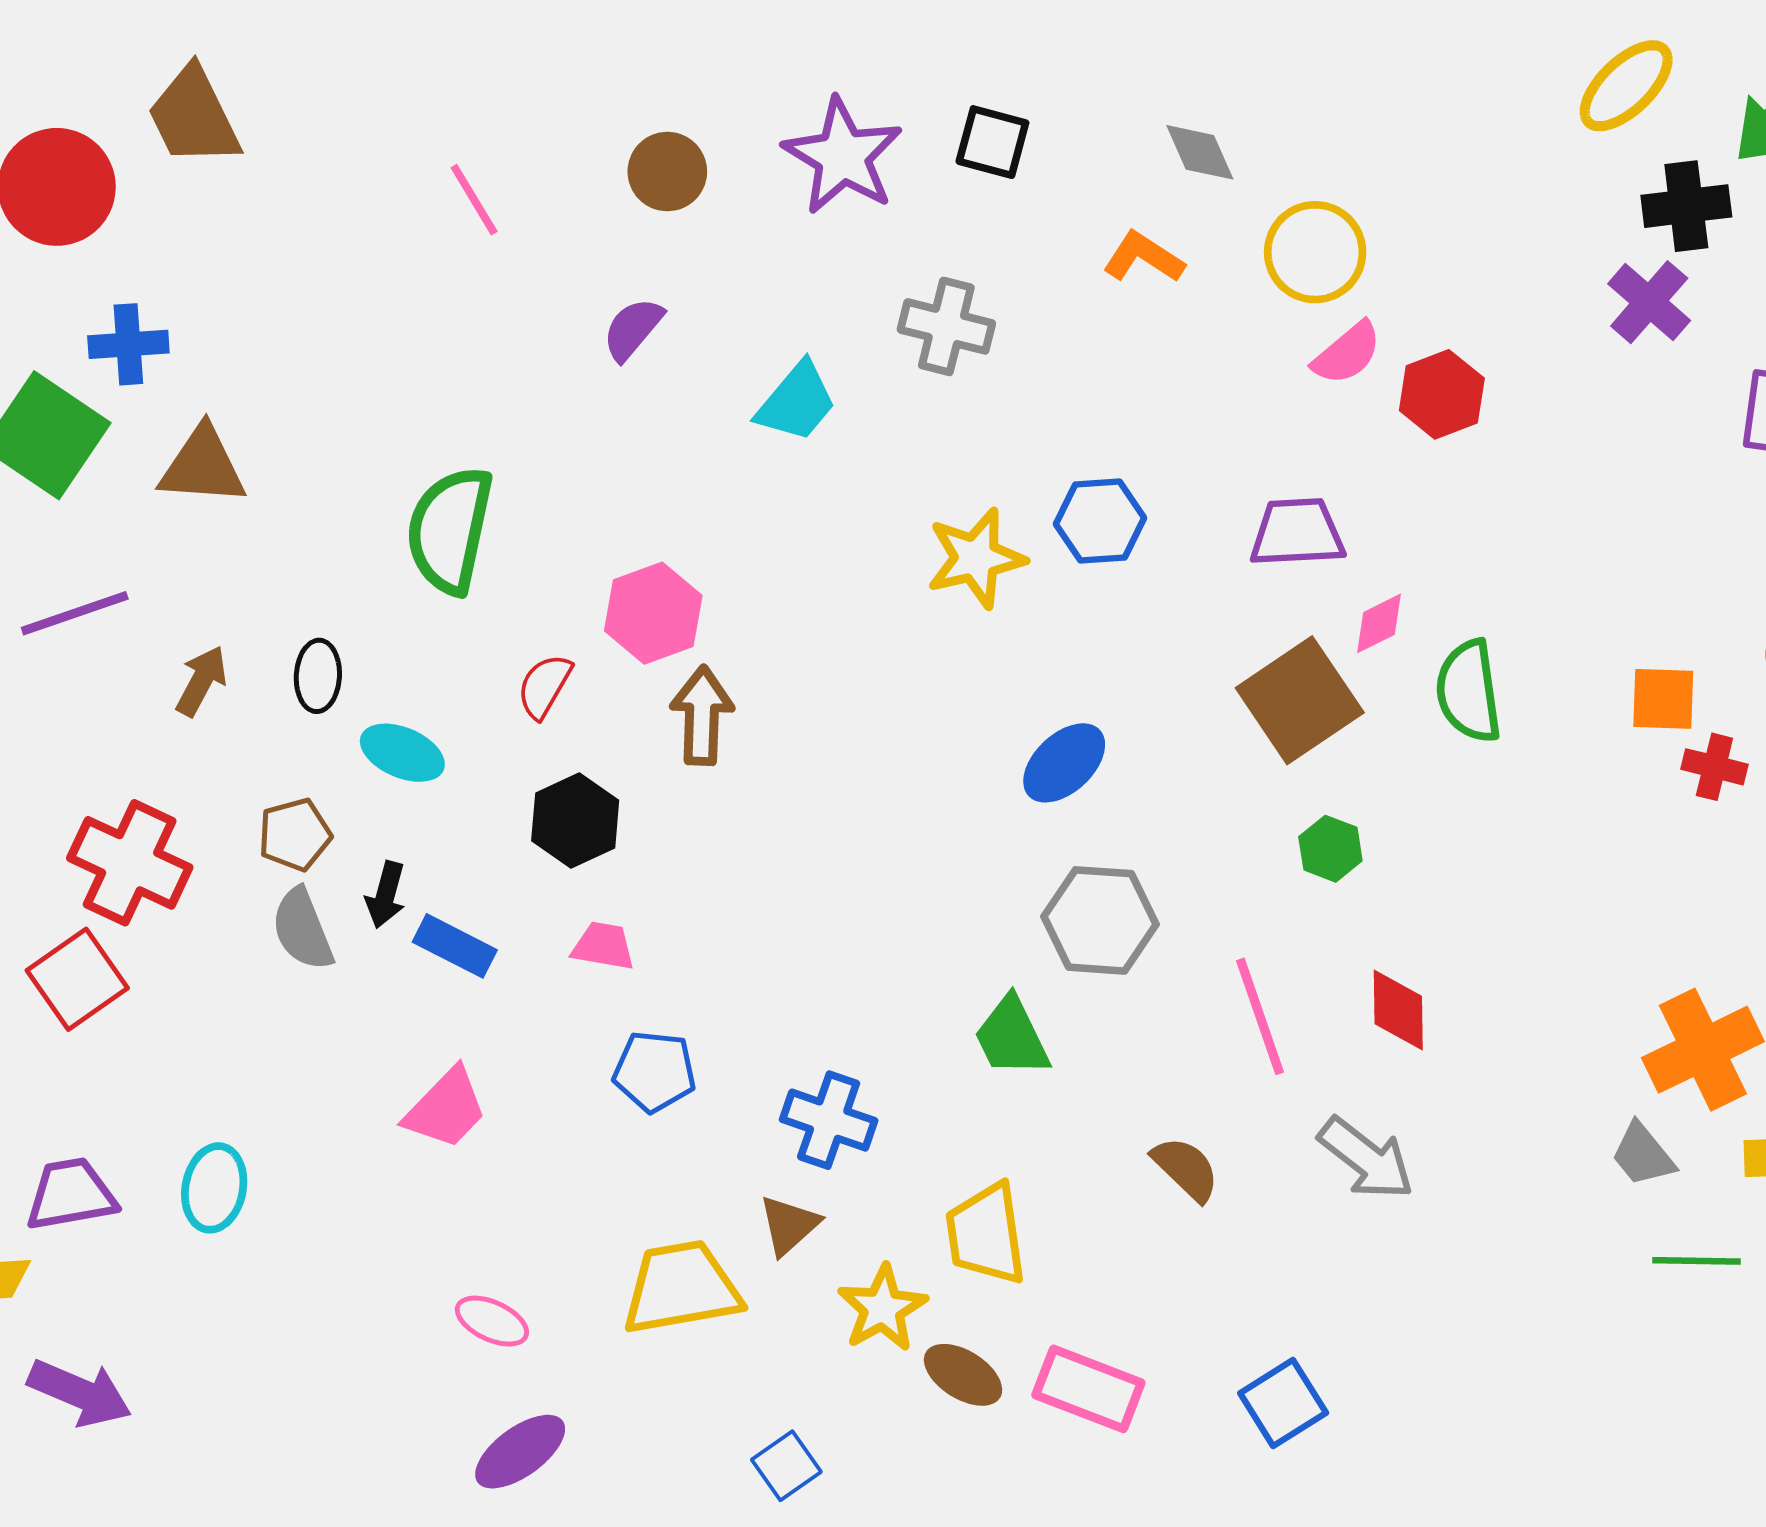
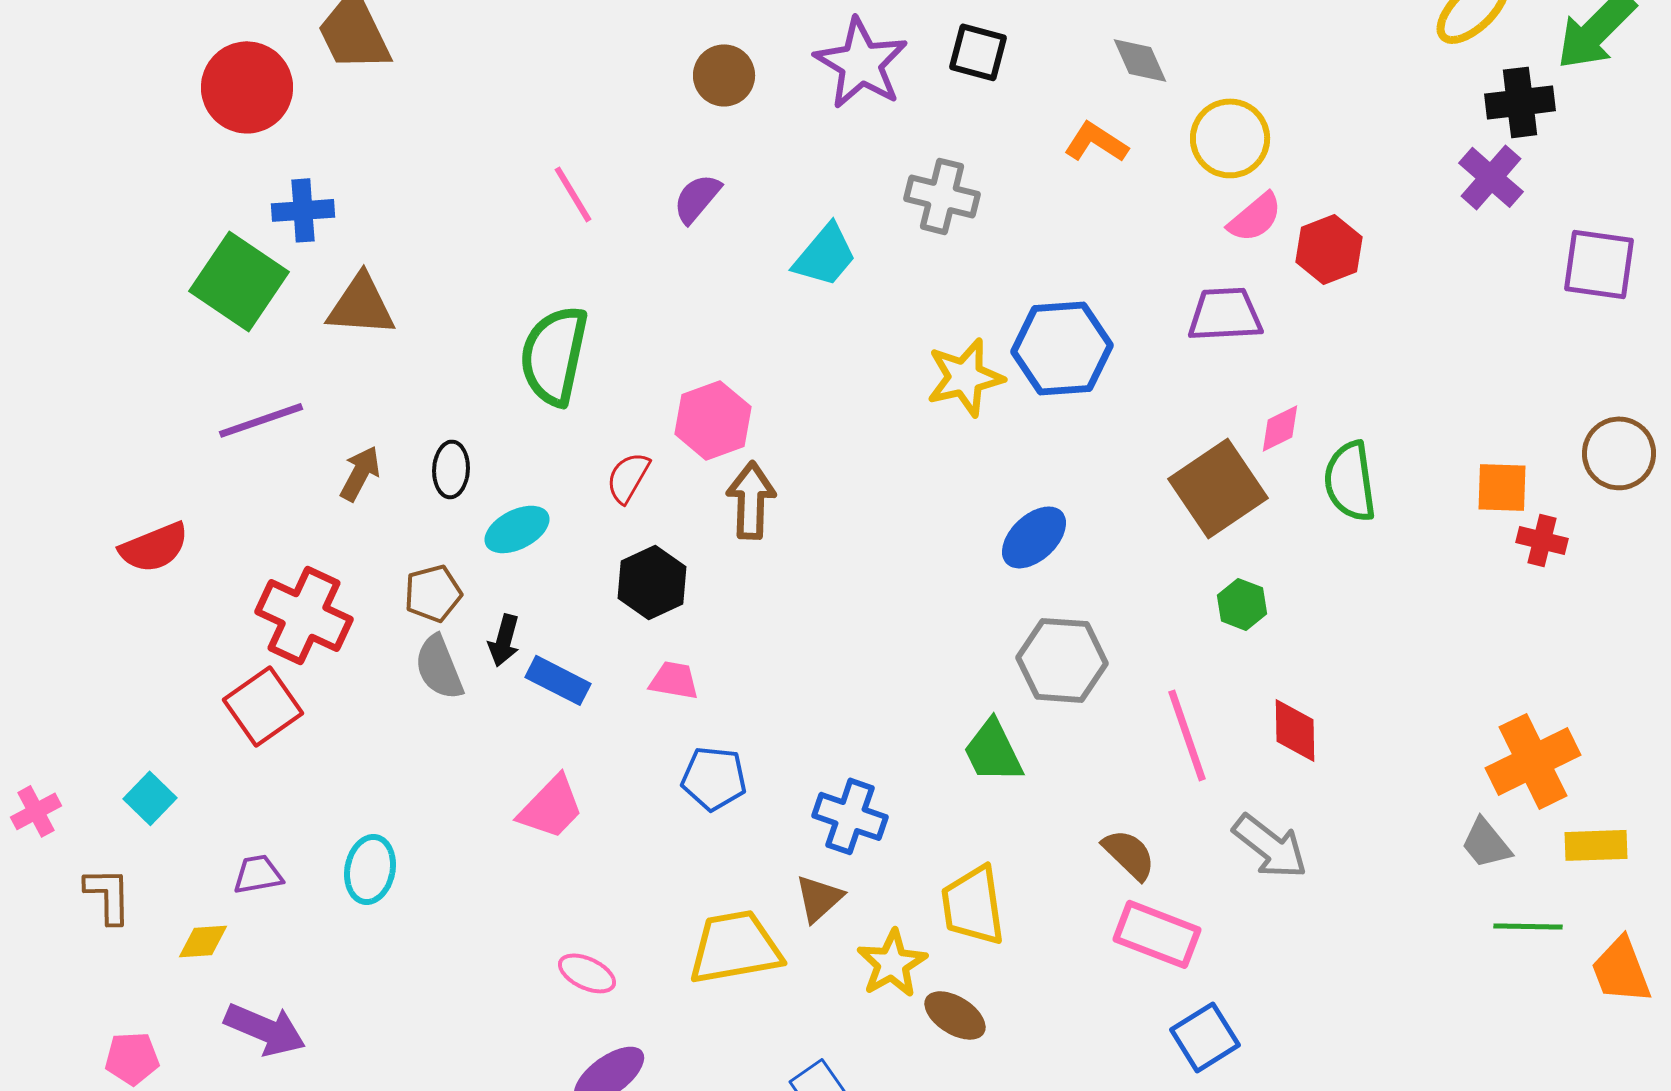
pink line: (474, 200) -> (573, 194), moved
blue hexagon: (1100, 521) -> (1062, 348), size x1.4
purple trapezoid: (1297, 533) -> (1225, 314), moved
cyan ellipse: (402, 753) -> (517, 529), turned -50
purple trapezoid: (71, 1194) -> (258, 874), size x0.7
pink rectangle: (1088, 1389) -> (1157, 934), moved

